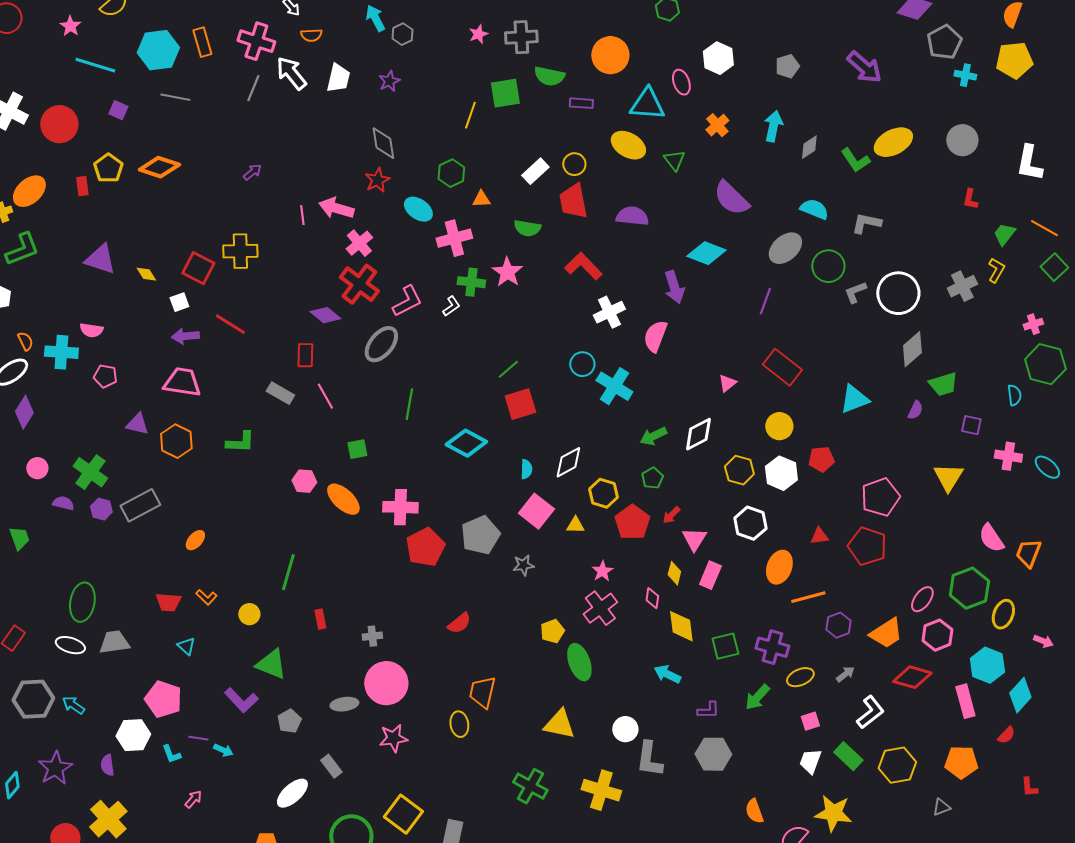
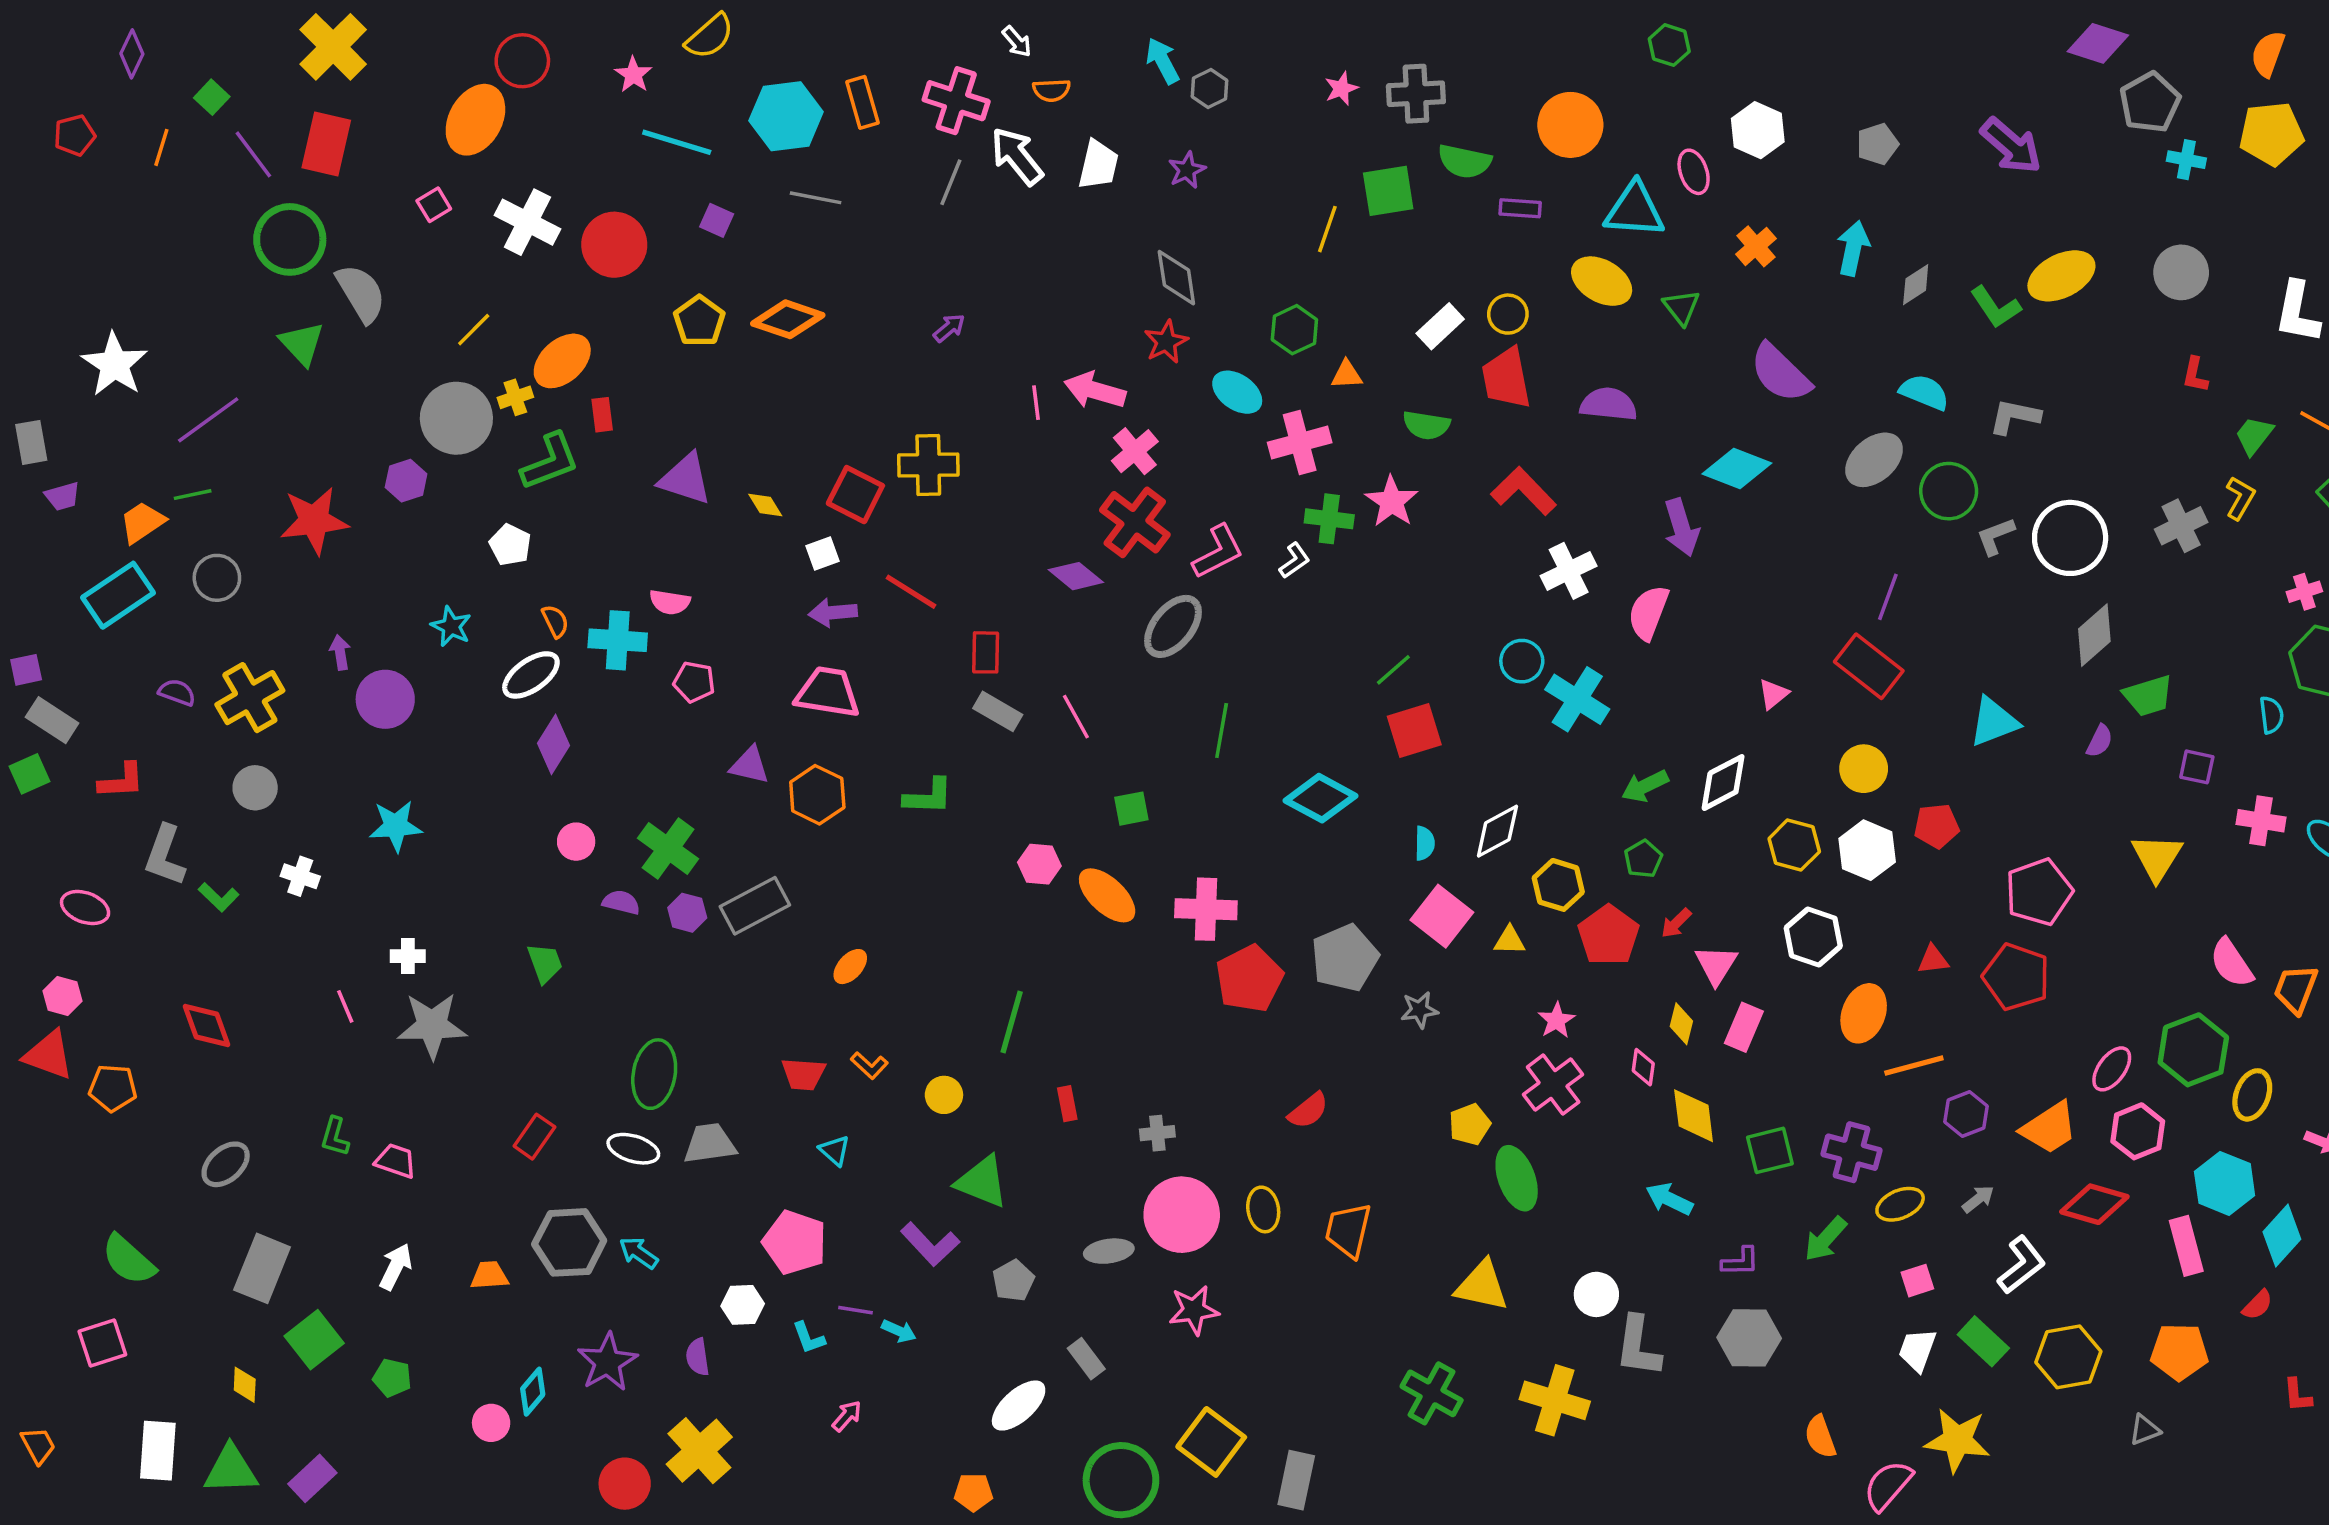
red rectangle: (82, 186) -> (602, 415), moved
purple line: (765, 301) -> (1888, 597), moved
red rectangle: (305, 355) -> (986, 652), moved
yellow ellipse: (459, 724) -> (1263, 1209), moved
white hexagon: (133, 735) -> (743, 1305), size x0.7

